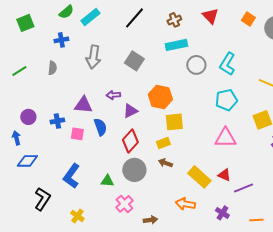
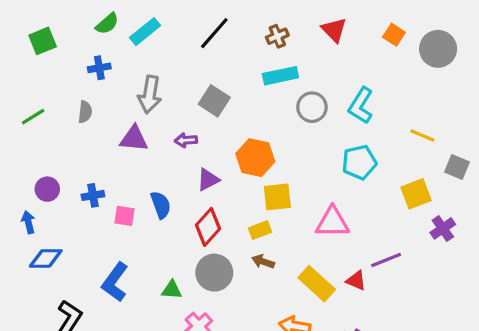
purple arrow: (113, 95) -> (186, 140), moved
purple triangle: (83, 105) -> (134, 139), moved
pink triangle: (225, 138) -> (332, 222), moved
purple line: (243, 188) -> (386, 260), moved

